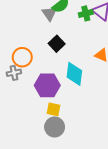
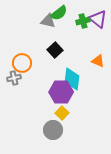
gray triangle: (49, 13) -> (48, 21), turned -42
purple hexagon: (47, 85) -> (61, 92), moved
yellow square: (54, 109) -> (62, 113), moved, turned 32

